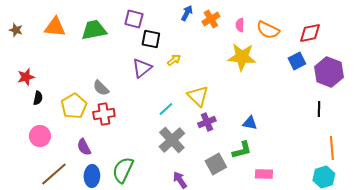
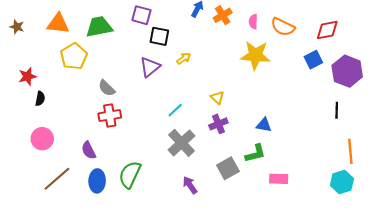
yellow triangle: (198, 96) -> (217, 98), moved, size x0.6
yellow pentagon: (74, 106) -> (74, 56), moved

